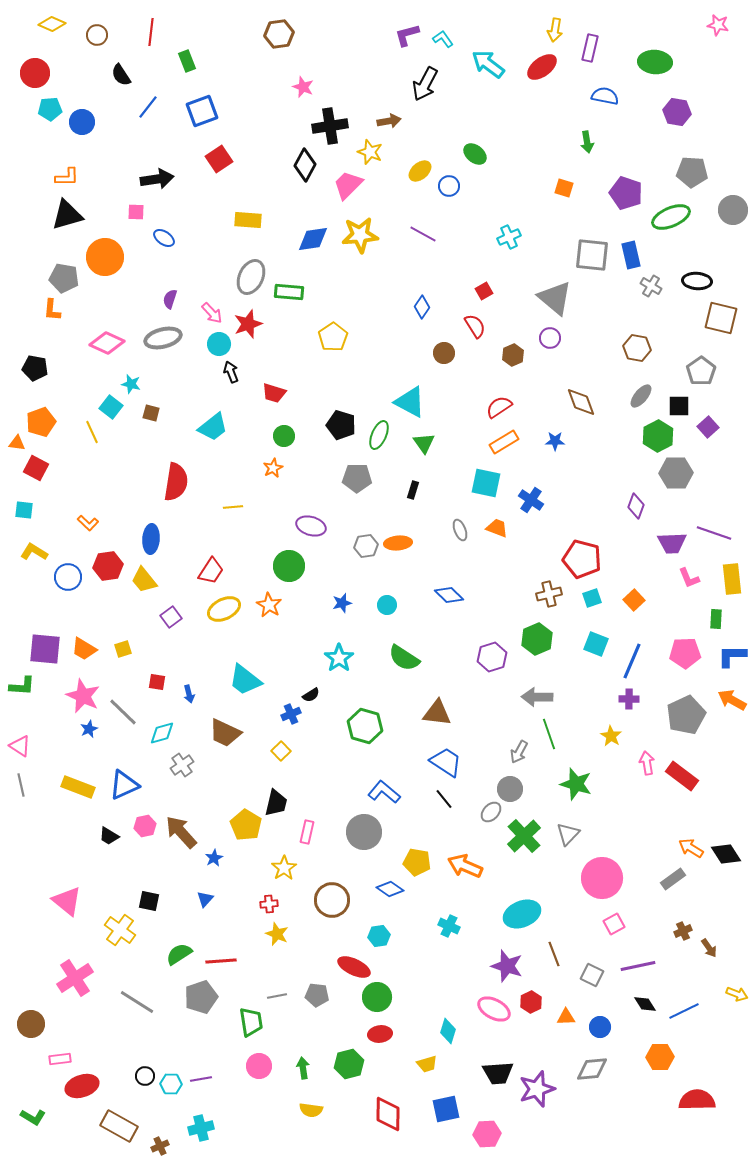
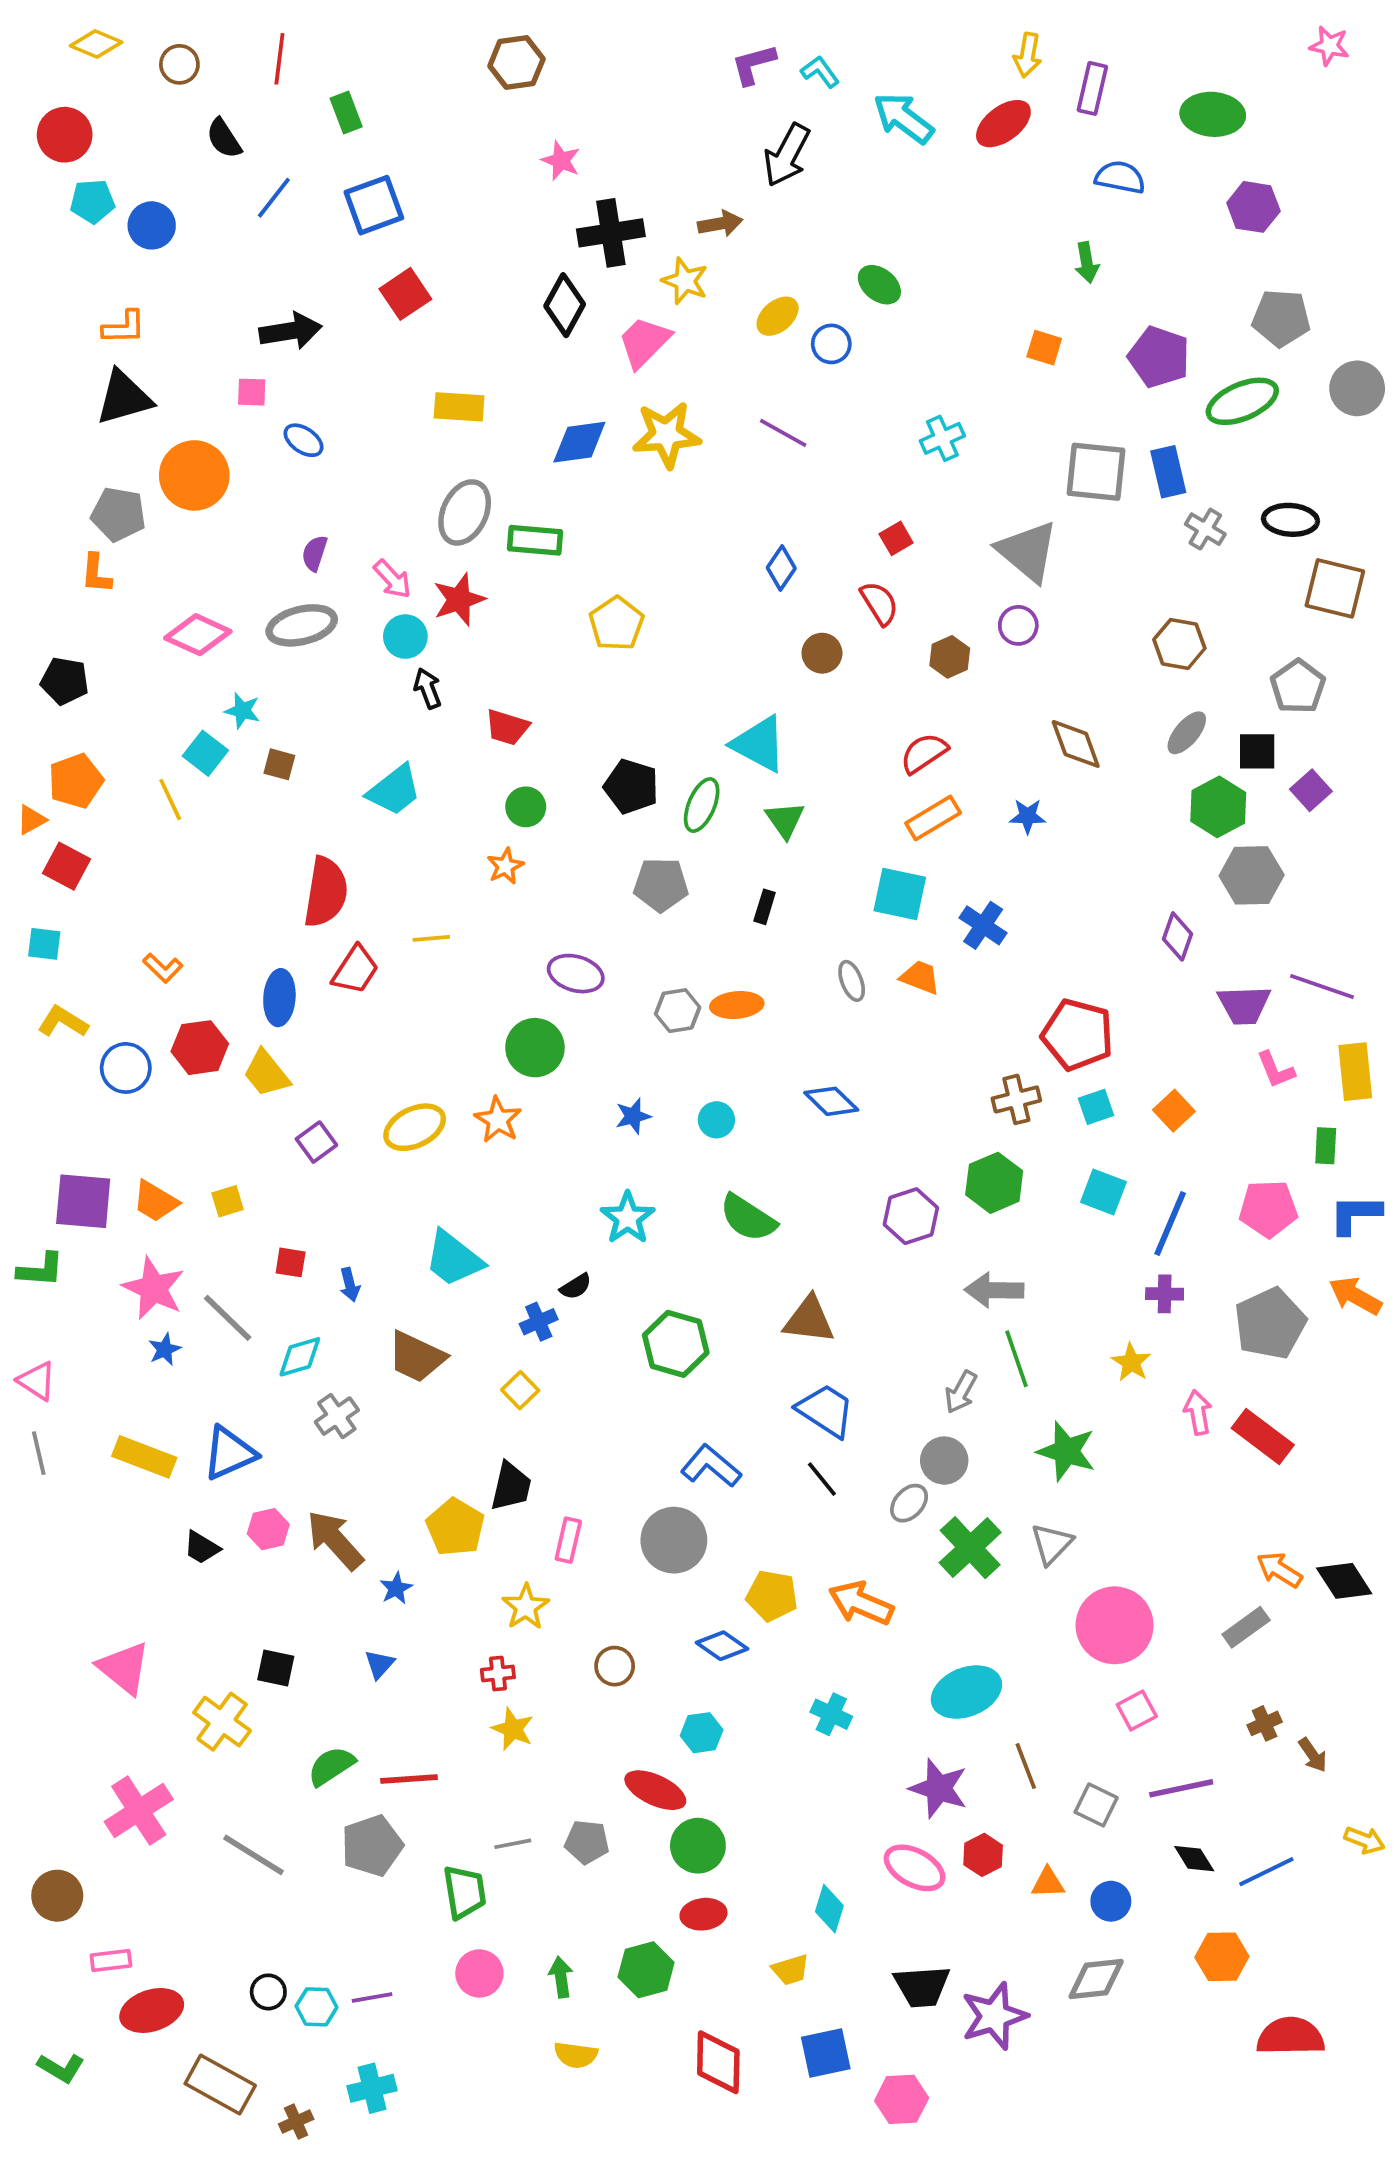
orange triangle: (17, 443) -> (31, 820), turned -36
red trapezoid: (211, 571) -> (355, 970), moved
brown circle: (332, 900) -> (615, 1666), size x0.6

